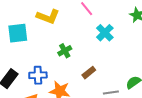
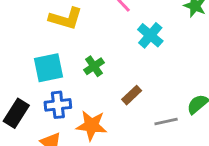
cyan square: (18, 33) -> (49, 68), moved

